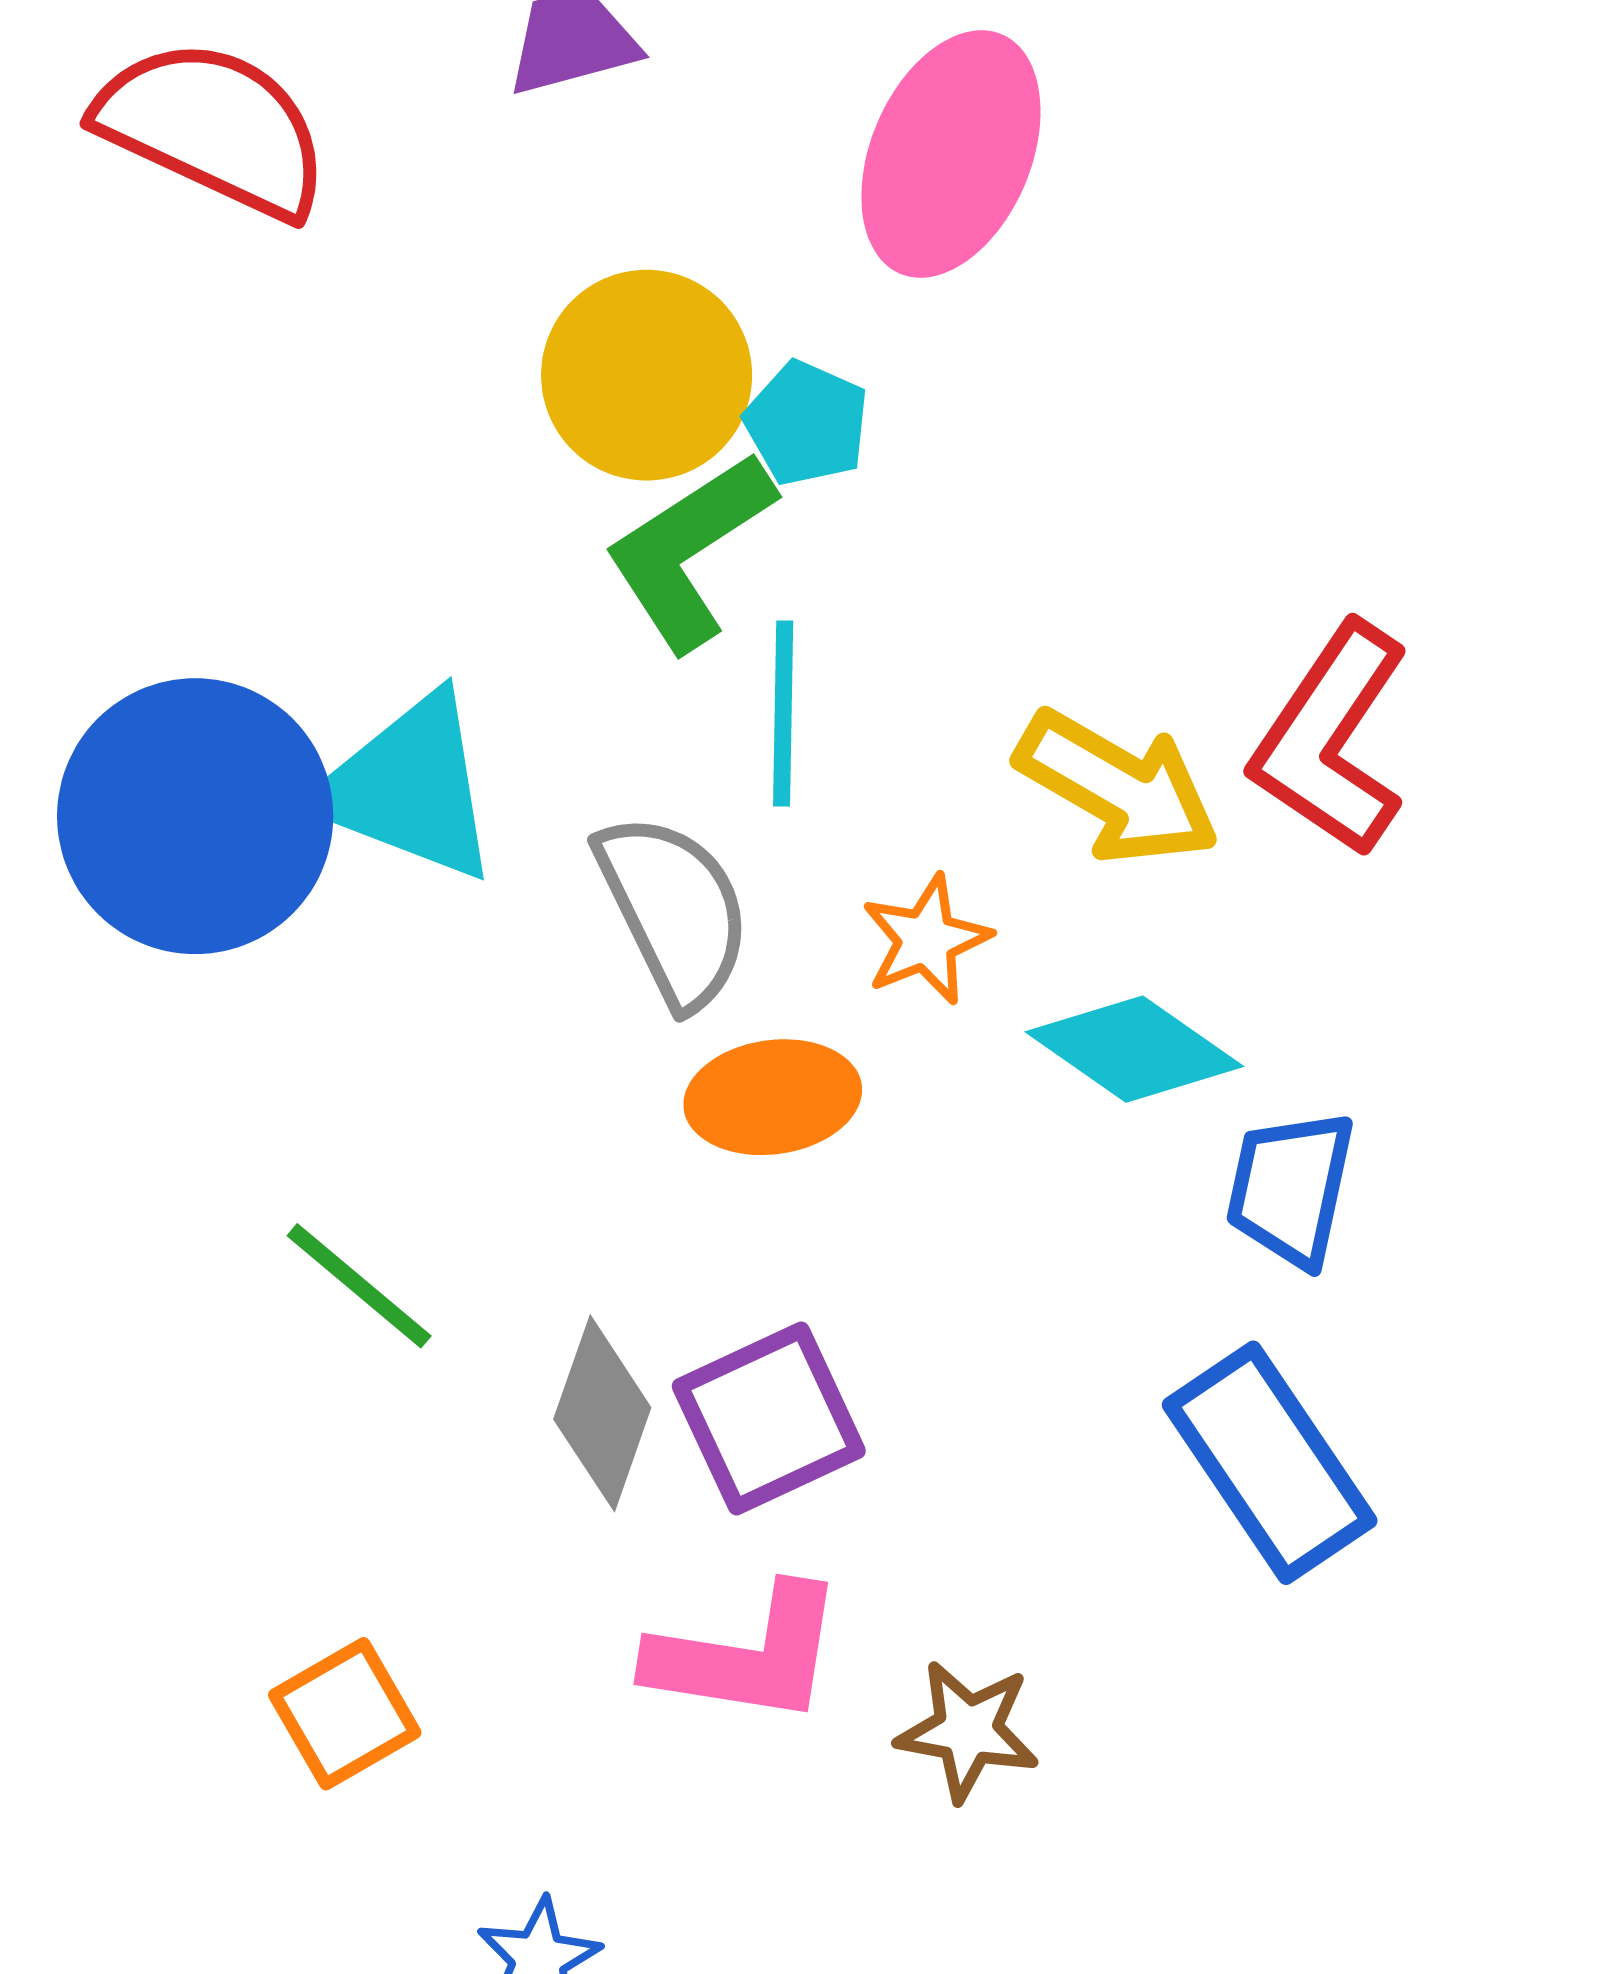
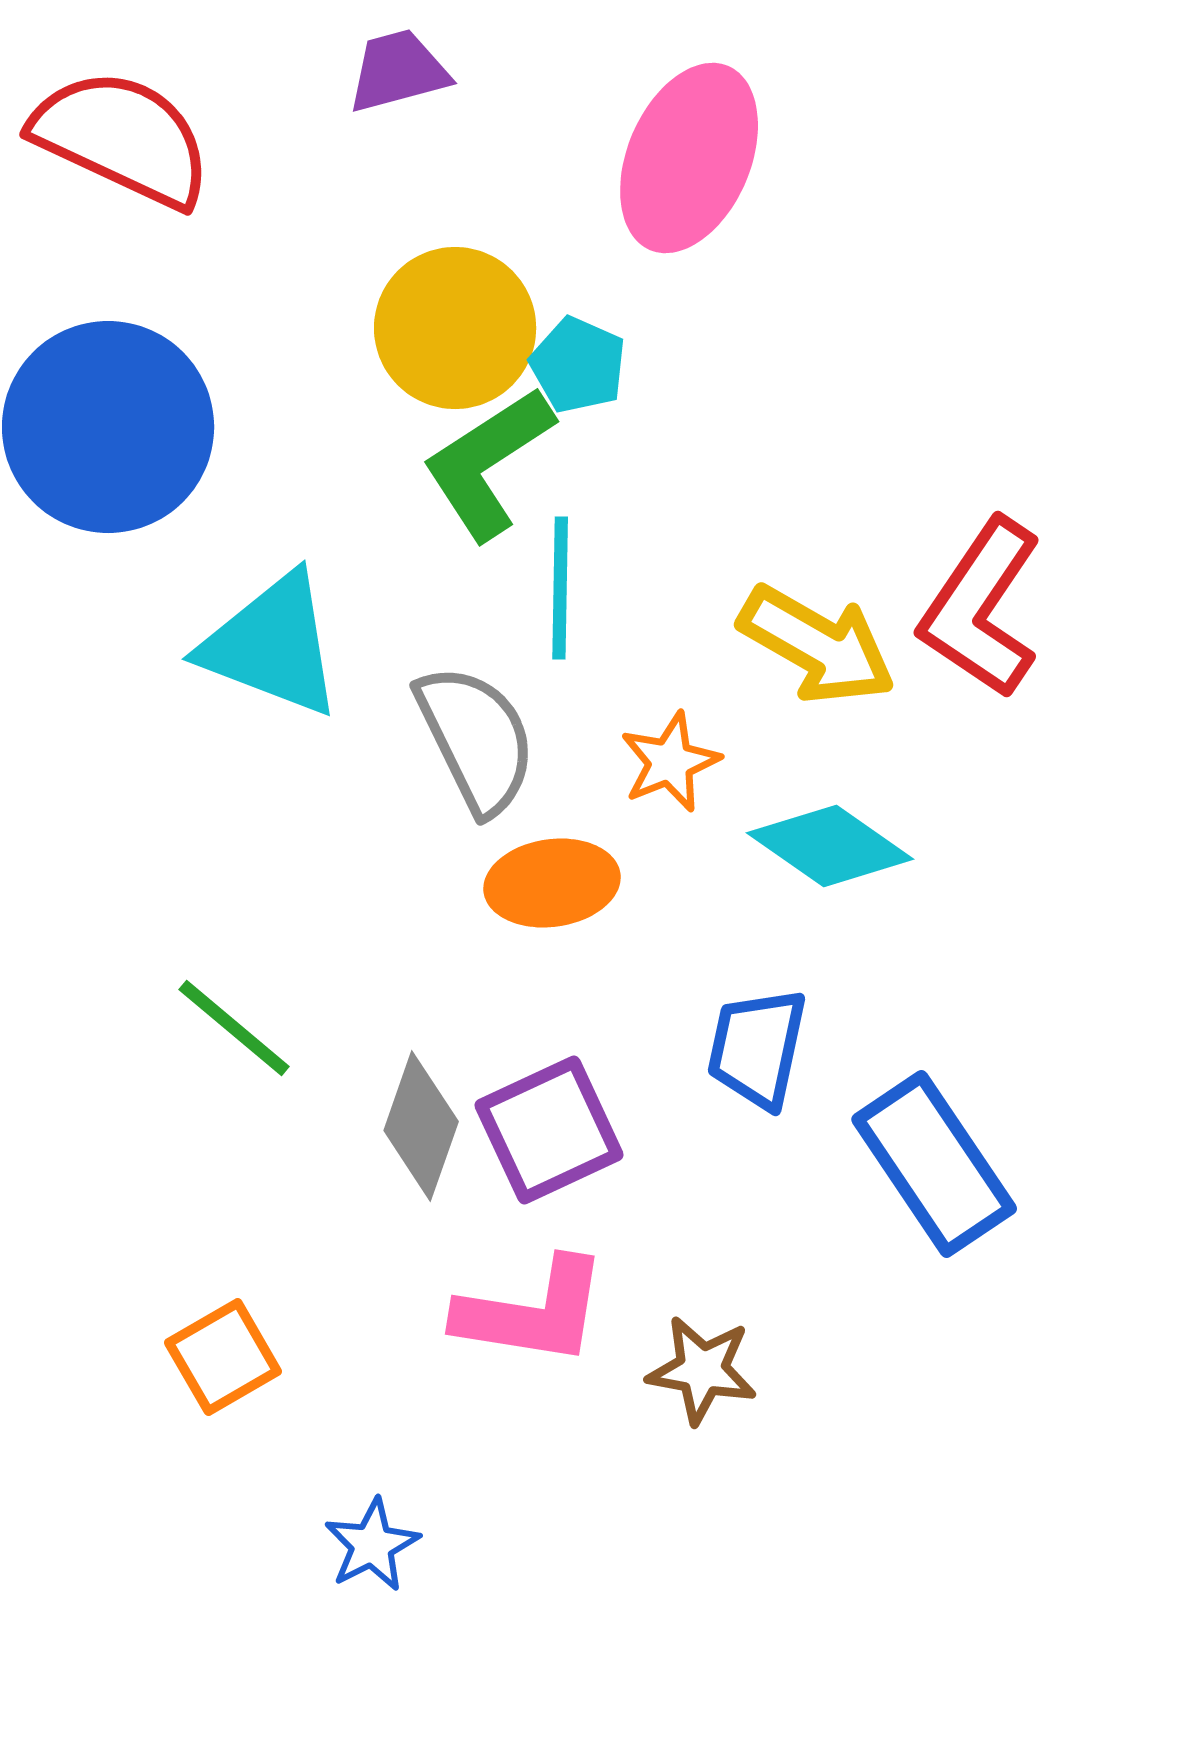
blue circle: (195, 816) -> (108, 427), moved
blue trapezoid: (1290, 1188) -> (757, 1048), moved

